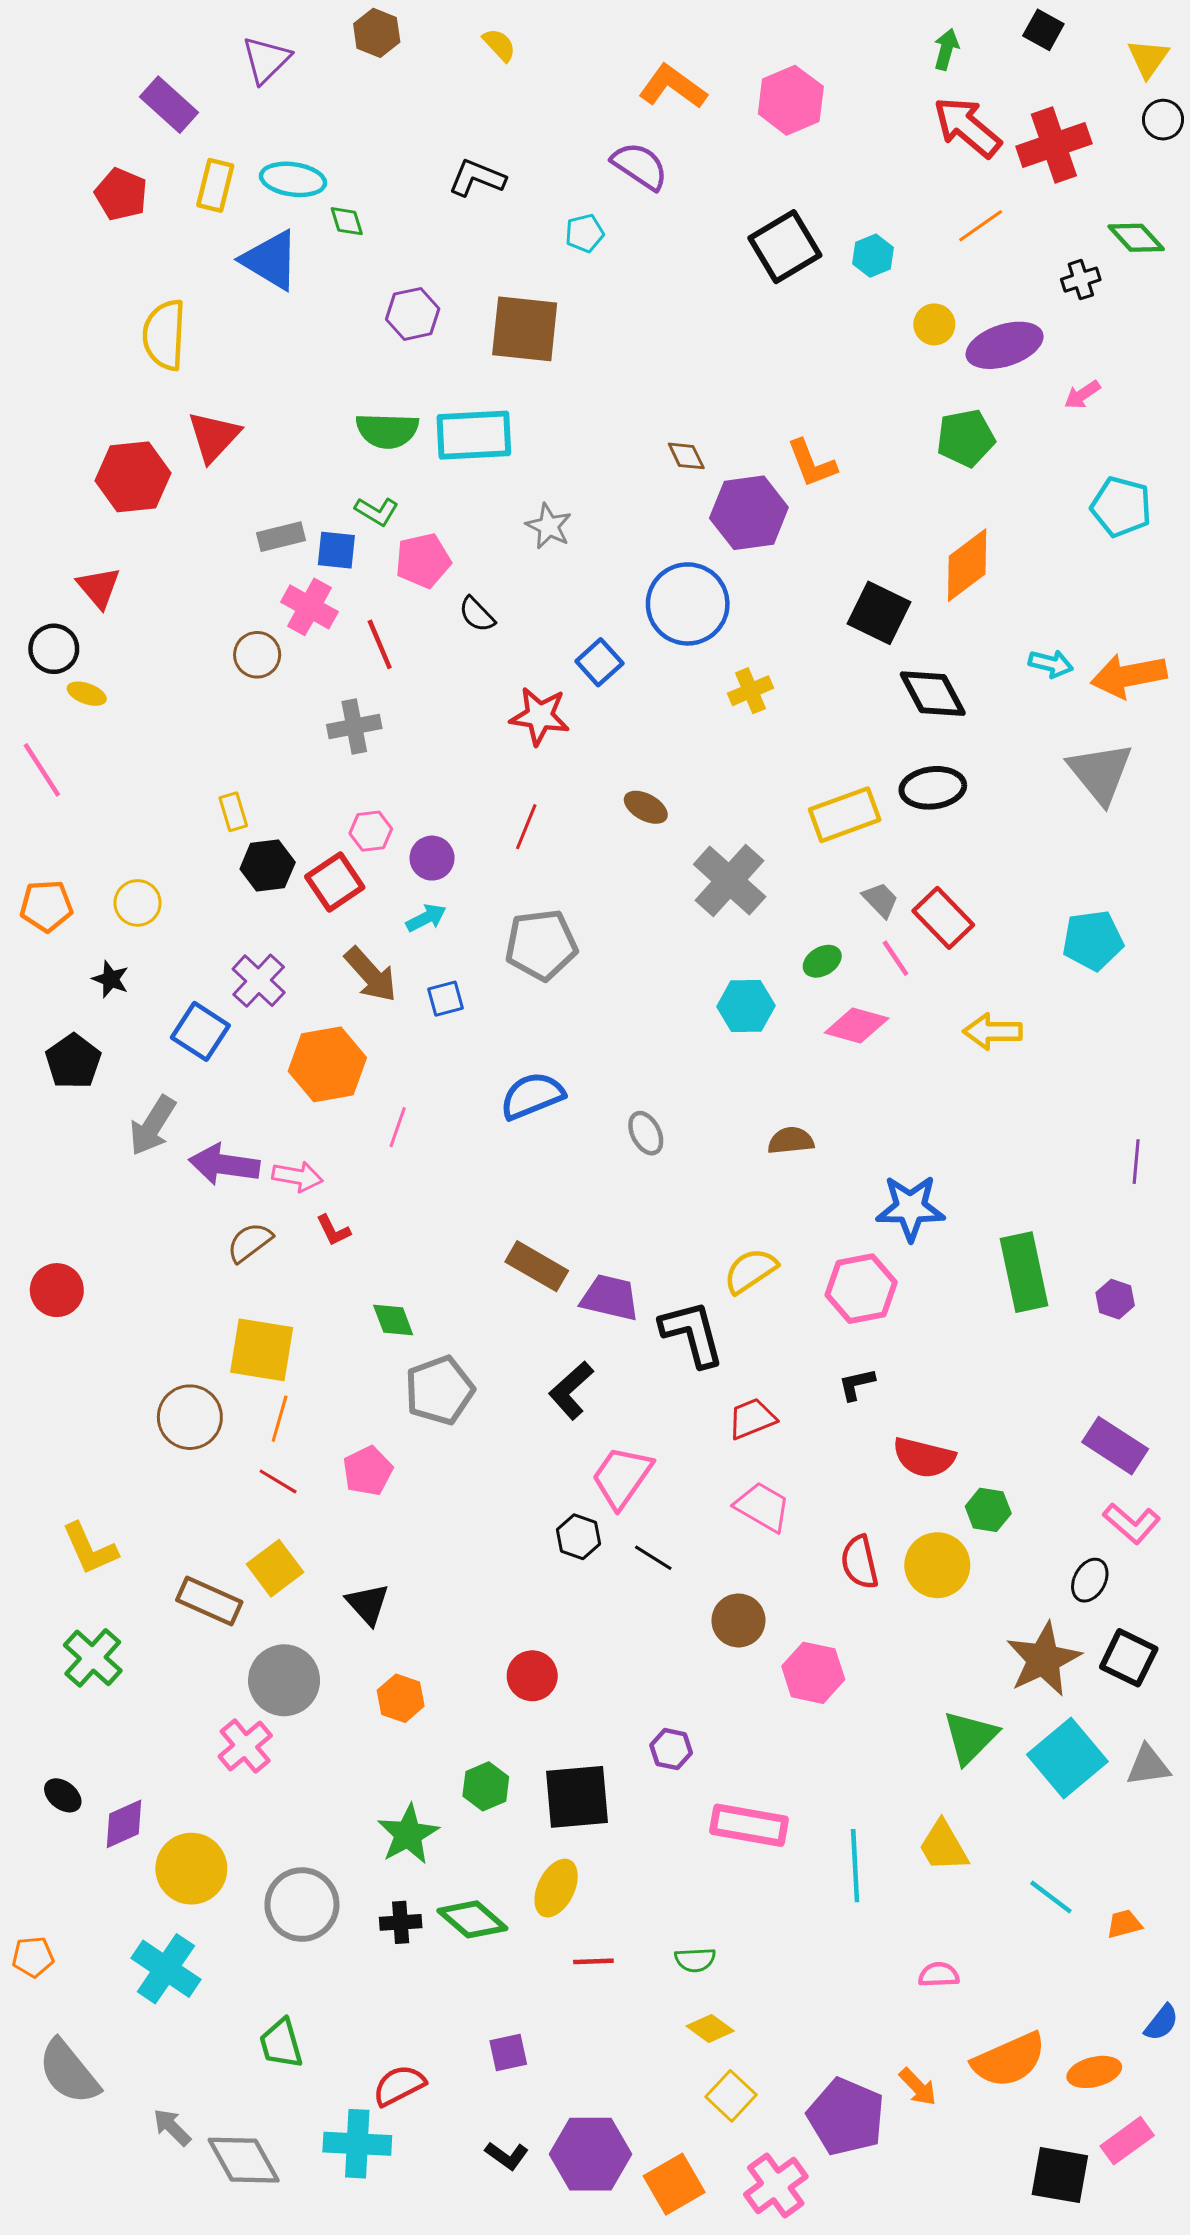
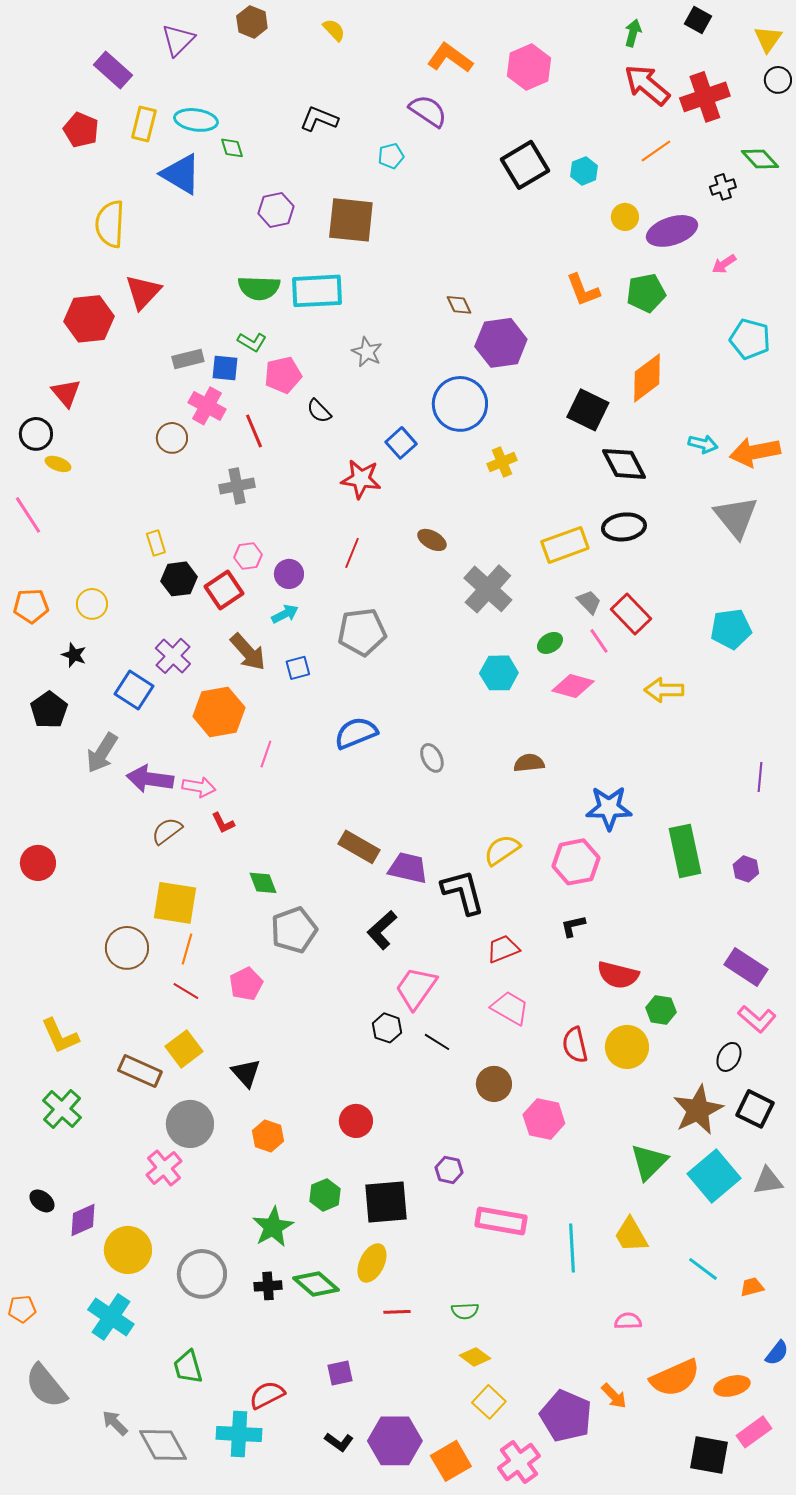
orange L-shape: (812, 463) -> (583, 290), moved

